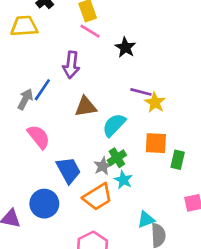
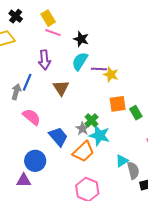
brown triangle: (86, 107) -> (61, 88), turned -42
cyan semicircle: (114, 125) -> (80, 61), moved
green rectangle: (178, 160) -> (136, 113), turned -32
cyan star: (123, 180) -> (99, 135), size x1.5
blue circle: (44, 204) -> (35, 161), moved

